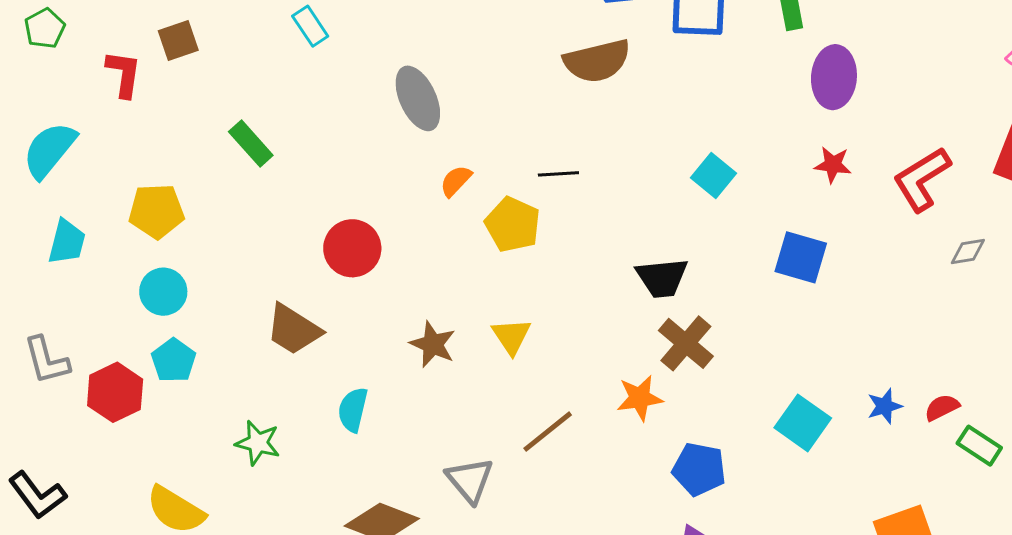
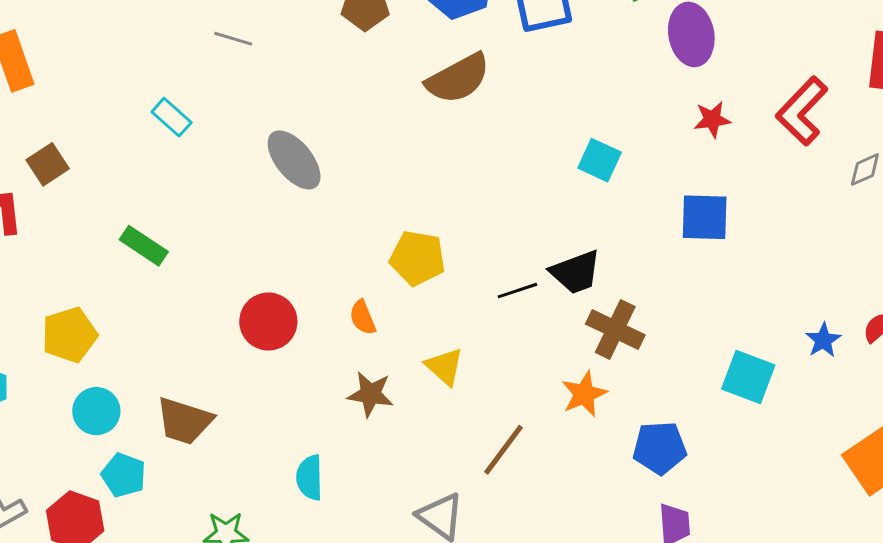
black line: (558, 174) -> (517, 291), moved
orange semicircle: (456, 181) -> (363, 317), moved, turned -51
brown trapezoid: (294, 329) -> (184, 421), moved

